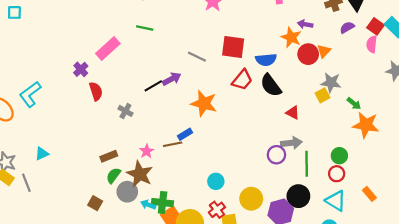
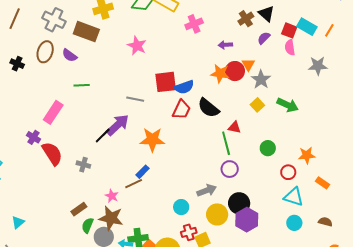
orange star: (291, 37) -> (220, 74), moved
blue semicircle: (266, 60) -> (184, 87), moved
purple arrow: (172, 79) -> (118, 125), size x1.4
gray star: (331, 83) -> (261, 79), moved, turned -30
red semicircle: (96, 91) -> (52, 154), size x1.4
green arrow: (354, 104) -> (288, 105), size x1.5
orange star: (366, 125) -> (307, 155), moved, size x0.7
gray arrow: (291, 143) -> (207, 190), moved
green circle: (339, 156) -> (268, 148), moved
green line: (307, 164) -> (226, 143), moved
black circle: (298, 196) -> (239, 203), moved
red cross: (217, 210) -> (189, 232), turned 35

